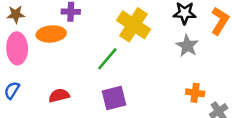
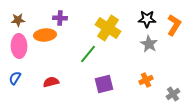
orange cross: (195, 93) -> (146, 80), moved, turned -32
purple square: (114, 98) -> (104, 84), moved

